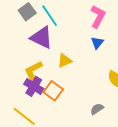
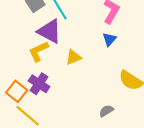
yellow L-shape: (33, 70) -> (39, 51), moved
orange square: (53, 91) -> (17, 91), moved

